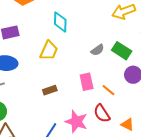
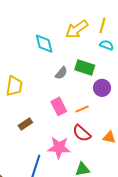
cyan diamond: (60, 22) -> (44, 44), moved
orange line: (108, 90) -> (82, 109), turned -48

